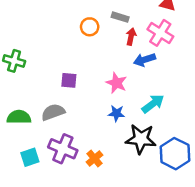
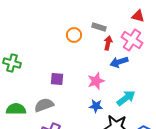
pink star: (116, 83) -> (96, 81), turned 30

